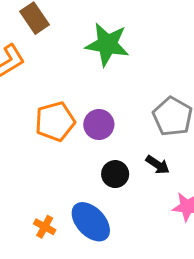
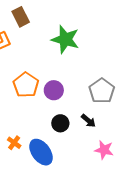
orange pentagon: (55, 122) -> (26, 85), turned -30
orange cross: (45, 227) -> (14, 143), moved

